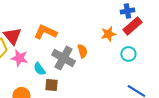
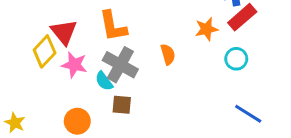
orange L-shape: (45, 32) -> (113, 26), turned -125
gray cross: (63, 58) -> (120, 65), moved

